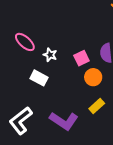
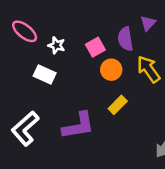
purple L-shape: (64, 121) -> (78, 126), turned -40

